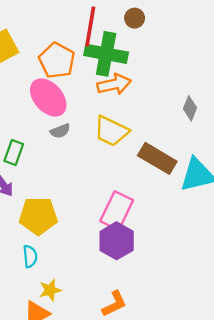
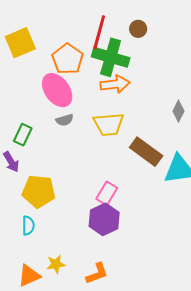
yellow trapezoid: (111, 131) -> (109, 124), turned -36
pink rectangle: (117, 211) -> (107, 193), size x0.7
yellow star: (50, 290) -> (56, 264), moved

